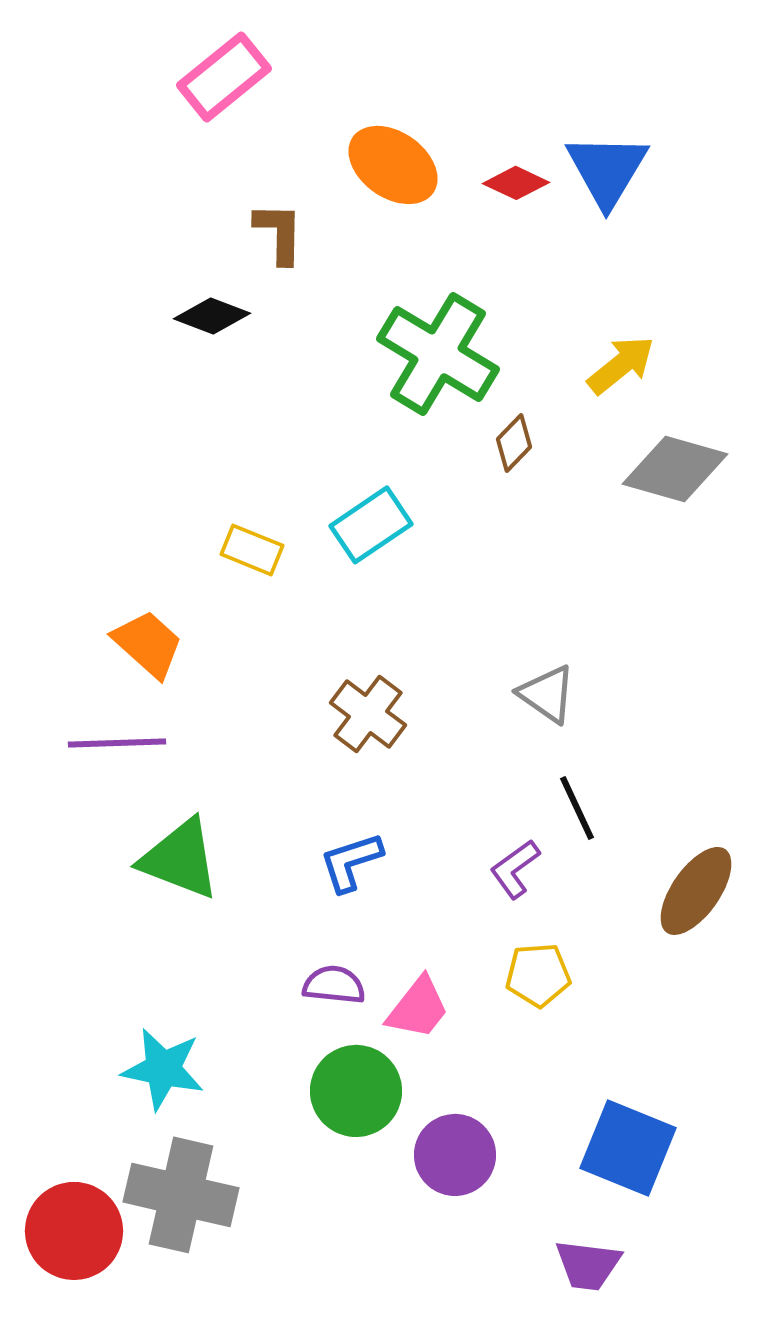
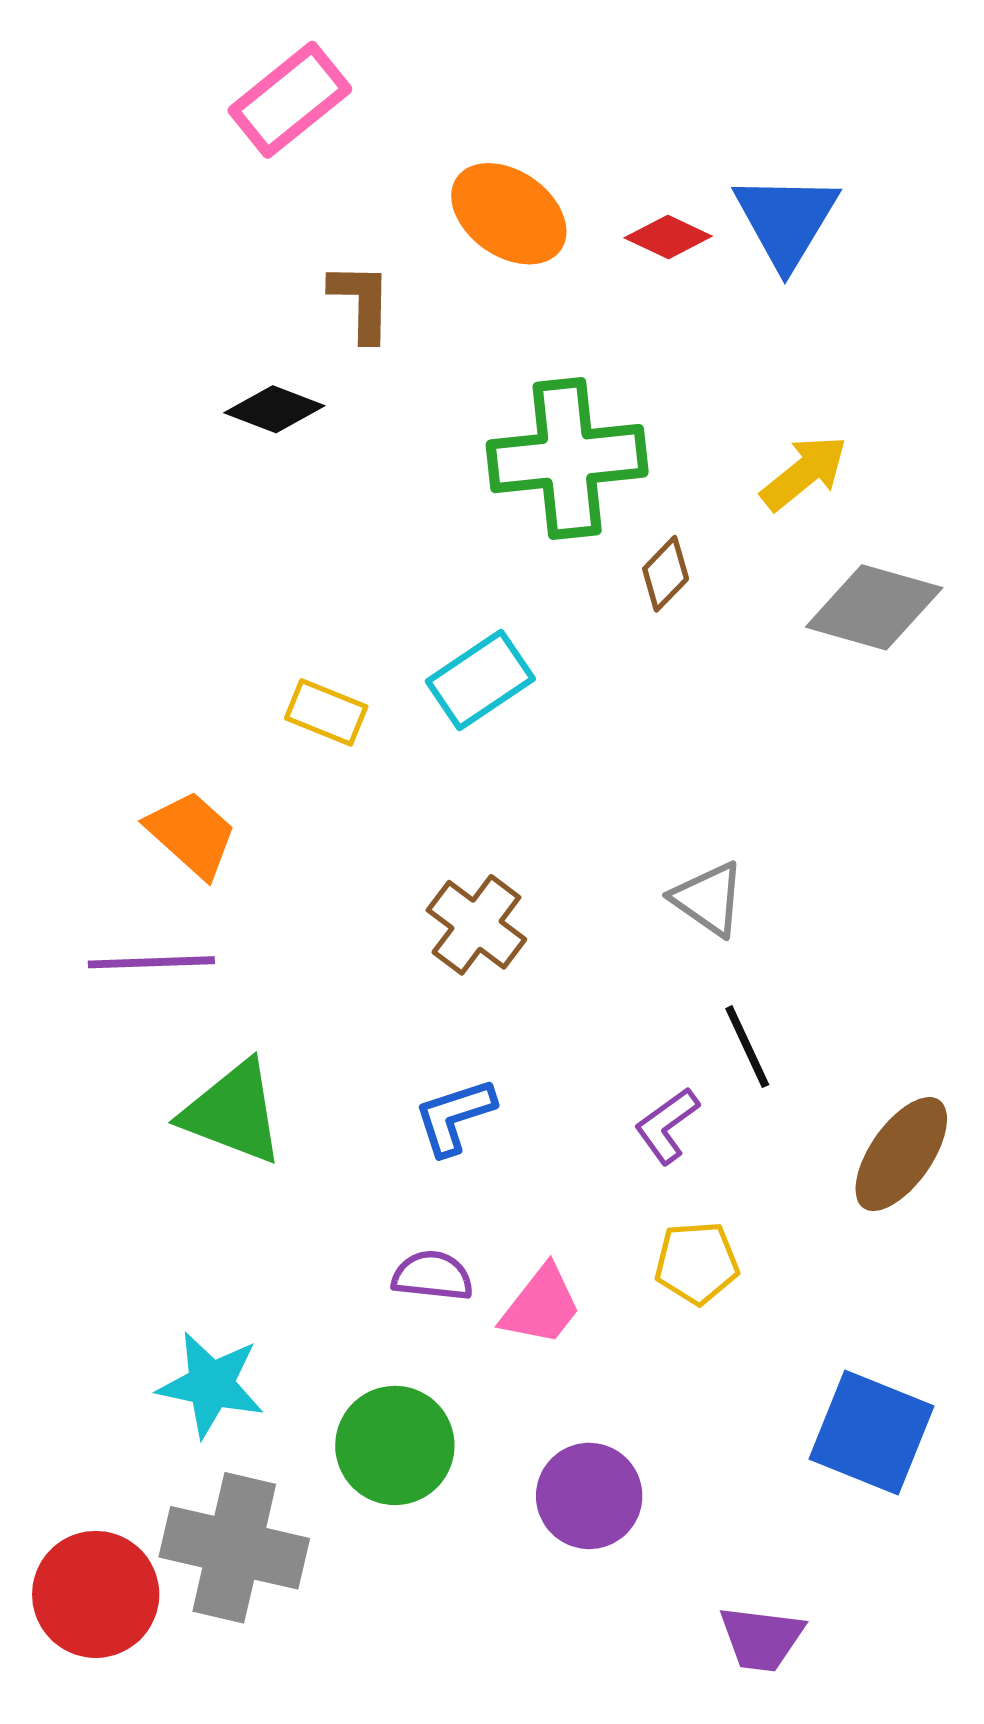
green cross: (438, 354) -> (567, 459), turned -37
green circle: (356, 1091) -> (395, 1445), moved
blue square: (628, 1148) -> (871, 1432), moved

